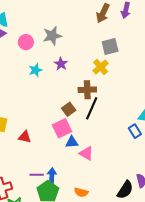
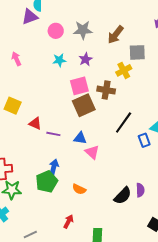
brown arrow: (103, 13) -> (116, 35), moved
black line: (92, 108) -> (124, 123), moved
brown square: (69, 109) -> (84, 105), size x1.6
pink square: (62, 128) -> (79, 86), moved
purple line: (37, 175) -> (53, 134), moved

